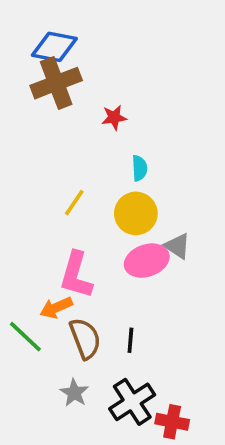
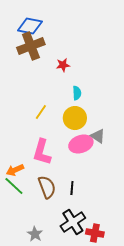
orange arrow: (56, 308) -> (15, 170), moved
gray star: (74, 393) -> (35, 234), moved

